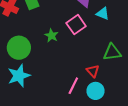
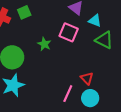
pink square: (76, 25) -> (69, 32), turned -30
green triangle: (112, 52) -> (104, 40), moved, turned 36

